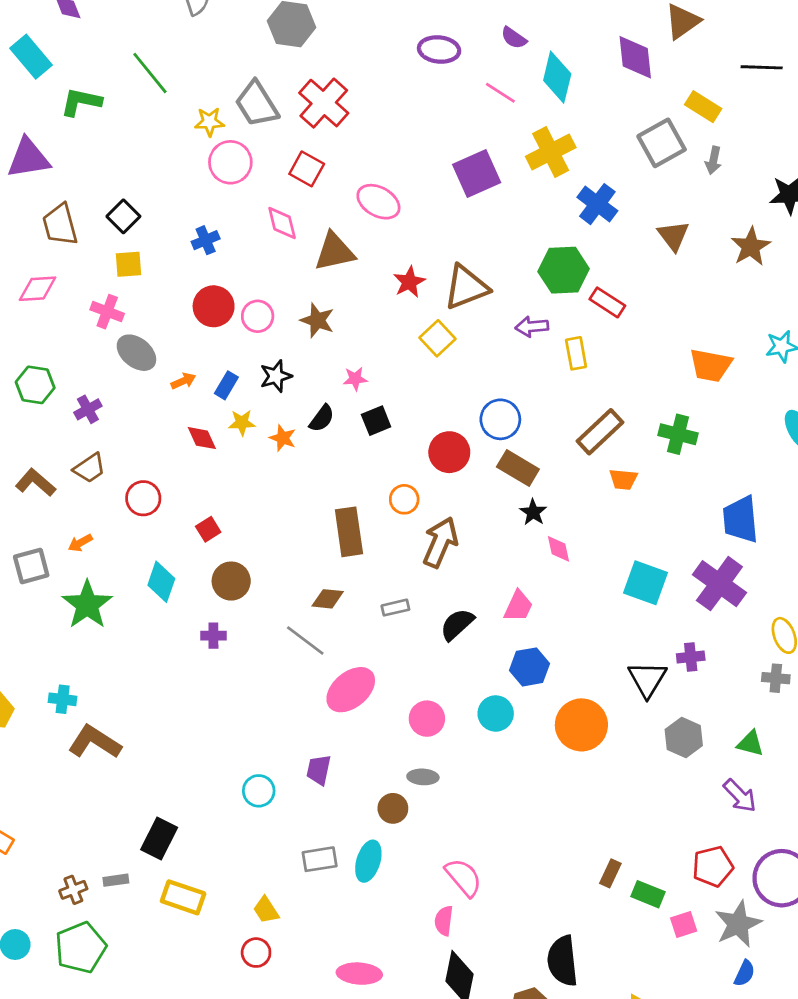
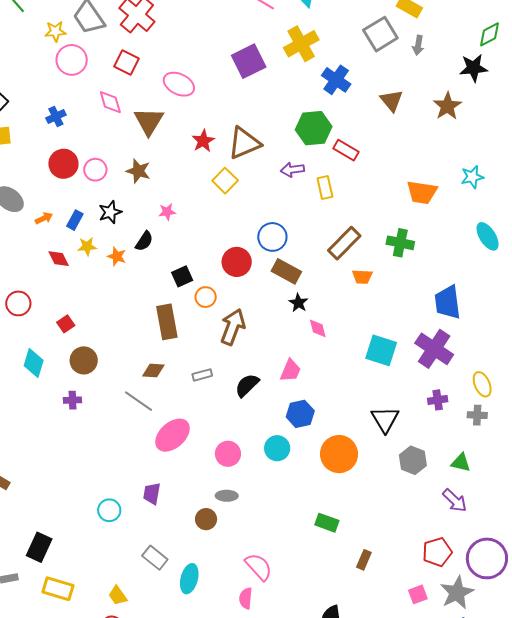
brown triangle: (335, 252) -> (149, 121), turned -44
black square: (376, 421) -> (182, 276), moved
purple cross: (691, 657) -> (438, 400), moved
gray rectangle: (320, 859) -> (155, 558), turned 50
cyan ellipse: (368, 861) -> (189, 579), moved
green rectangle: (648, 894) -> (327, 523), moved

